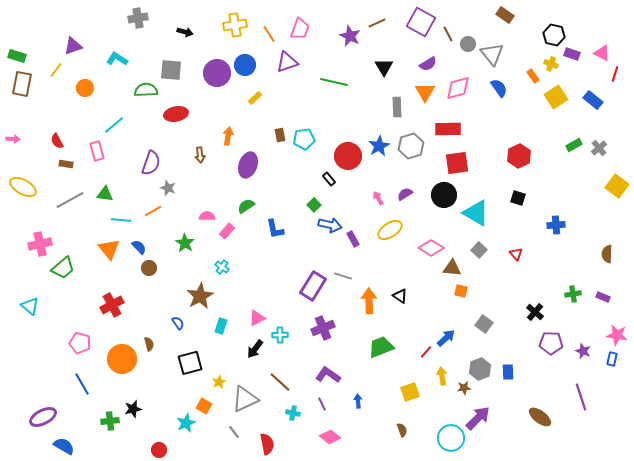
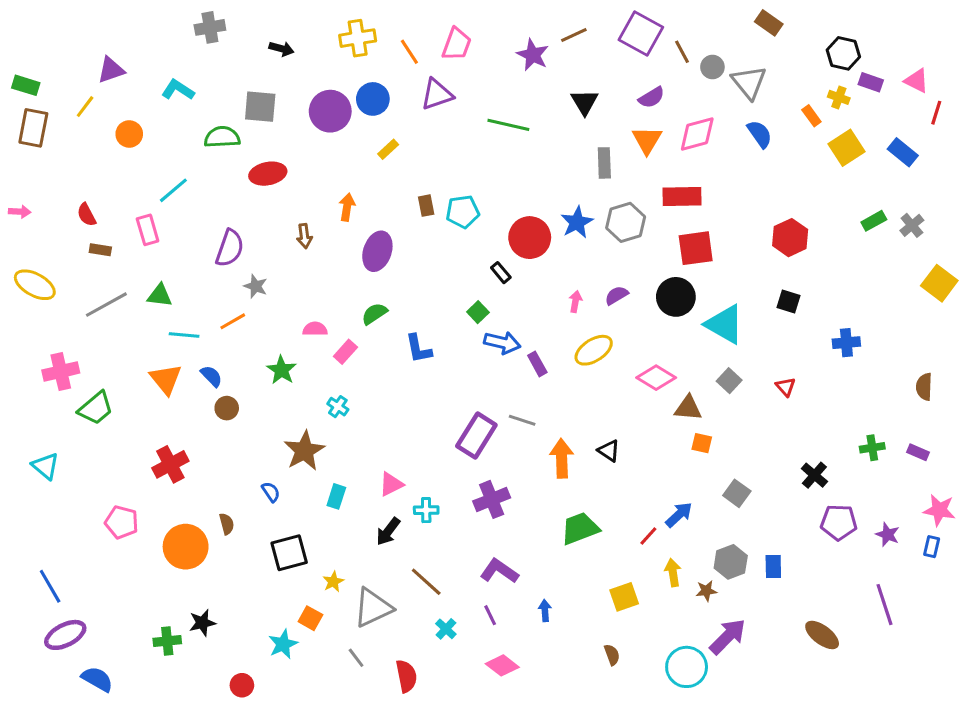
pink arrow: (378, 198) -> (575, 301), turned 40
blue line: (82, 384) -> (50, 586), moved
cyan cross: (293, 413) -> (446, 629), turned 32

